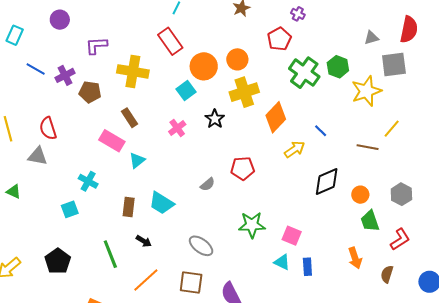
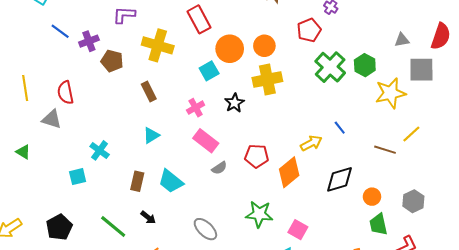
orange diamond: (276, 117) -> (289, 172), moved
pink rectangle: (112, 141) -> (206, 141), moved
green line: (110, 254) -> (113, 227), turned -36

